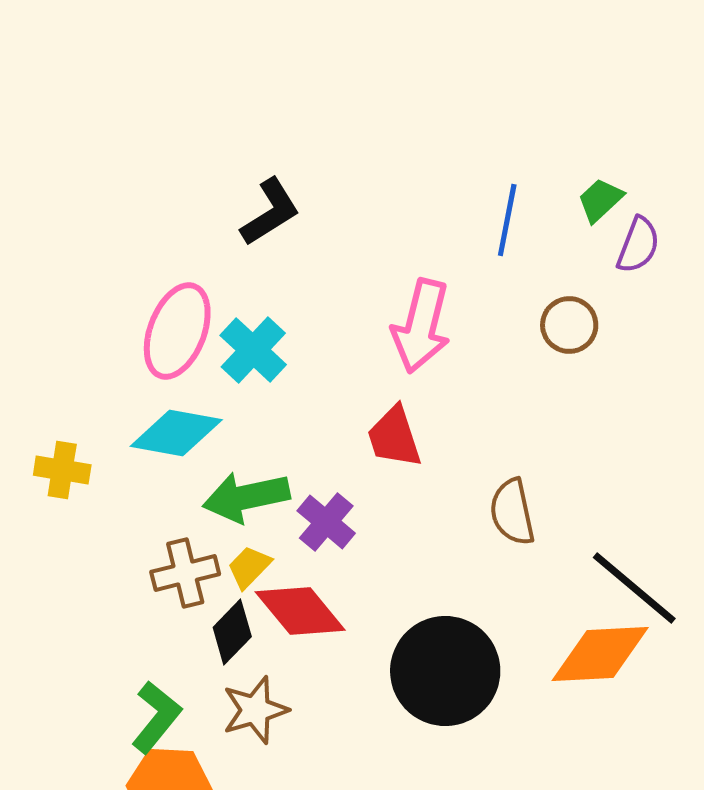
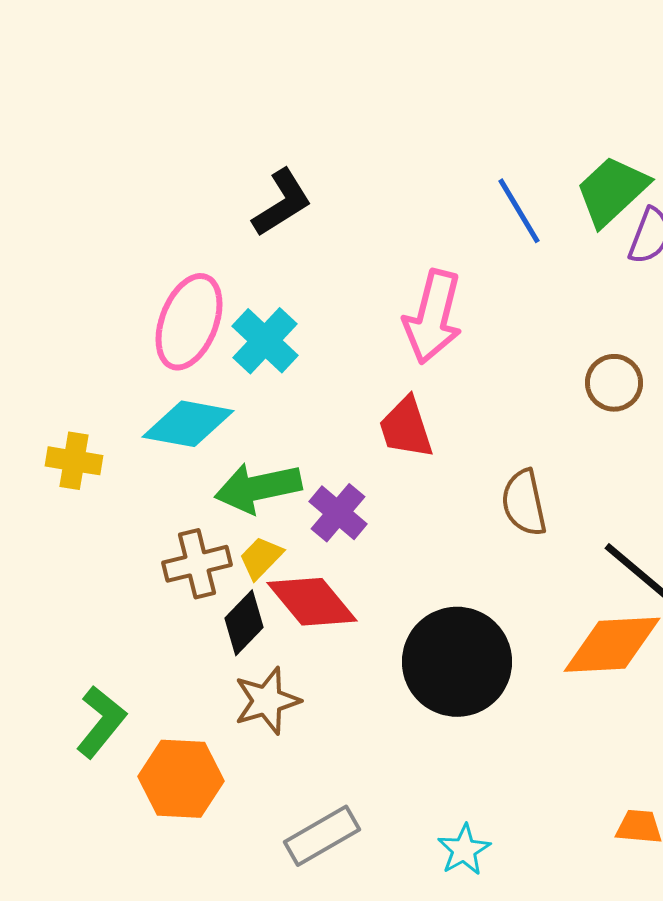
green trapezoid: (600, 200) -> (612, 191), size x1.6
blue line: (507, 220) -> (519, 211), turned -42
brown circle: (569, 325) -> (614, 383), moved
green L-shape: (156, 717) -> (101, 722), moved

